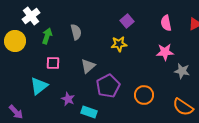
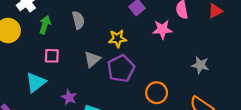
yellow star: (119, 44) -> (117, 39), moved
pink star: (165, 52) -> (162, 29), moved
purple pentagon: (108, 86) -> (121, 69), moved

